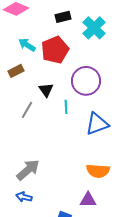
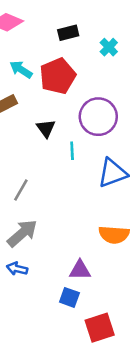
cyan cross: (94, 28) -> (109, 47), size x0.6
gray line: (27, 110) -> (21, 190), moved
purple triangle: (88, 200) -> (80, 270), moved

